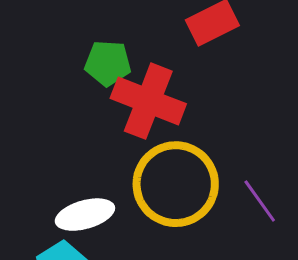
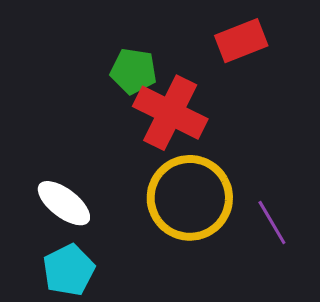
white ellipse: (85, 215) -> (64, 203), moved, turned 48

